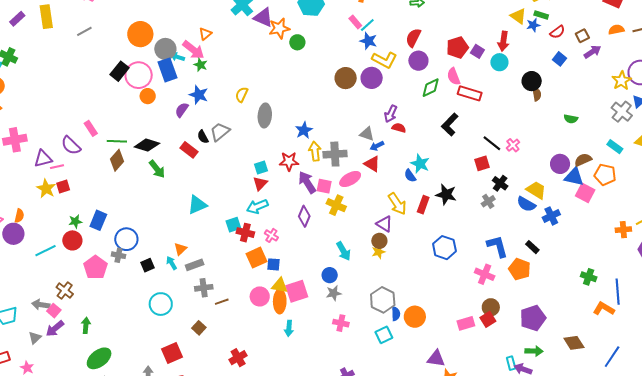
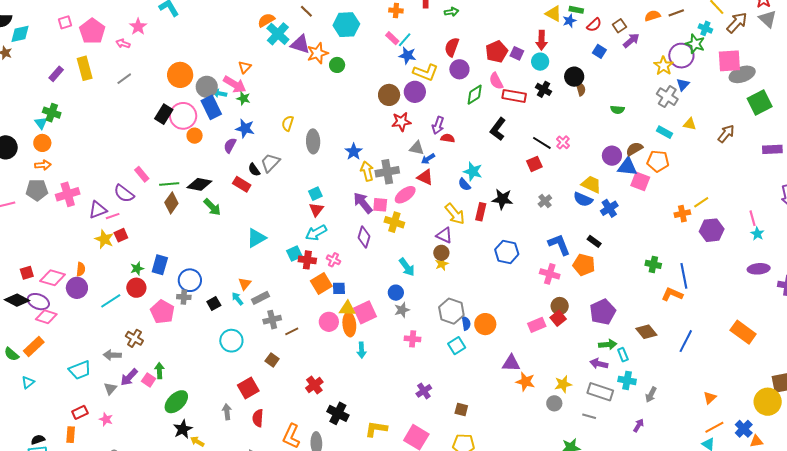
red star: (289, 161) -> (401, 122), moved
black cross: (500, 183) -> (543, 89), moved
pink square: (54, 311) -> (149, 380), moved
cyan rectangle: (511, 363) -> (623, 355), moved

